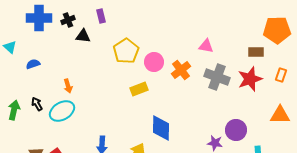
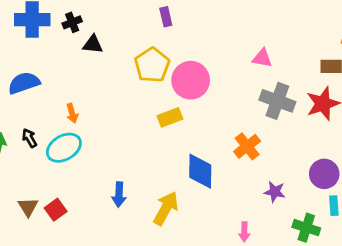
purple rectangle: (101, 16) -> (166, 17), moved
pink circle: (154, 62) -> (191, 80), size x1.4
blue semicircle: (33, 64) -> (24, 83), size x1.6
orange cross: (181, 70) -> (247, 146), moved
purple circle: (236, 130) -> (324, 174), moved

